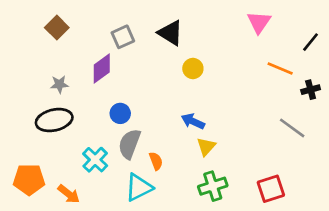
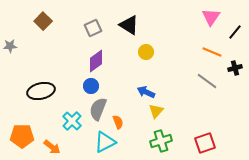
pink triangle: (259, 22) -> (211, 17), moved
purple diamond: (102, 68) -> (96, 61), moved
gray star: (59, 84) -> (10, 46), moved
gray line: (292, 128) -> (207, 81), moved

